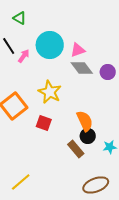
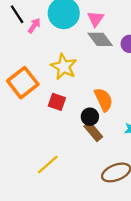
pink triangle: (78, 50) -> (96, 19), turned -35
black circle: (88, 136) -> (90, 117), moved
yellow line: (21, 182) -> (48, 164), moved

